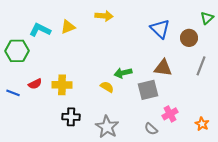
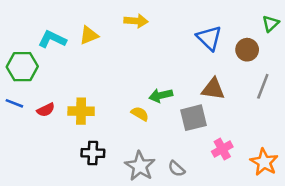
blue line: (13, 93) -> (14, 103), moved
orange star: (202, 124) -> (264, 162), size x1.5
gray semicircle: (151, 129) -> (176, 169), moved

